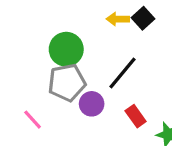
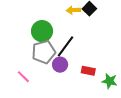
black line: (123, 73) -> (65, 46), moved
red rectangle: (136, 116) -> (88, 71), turned -40

